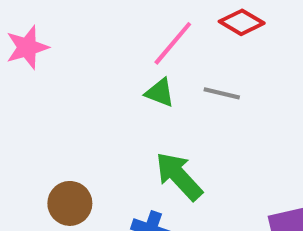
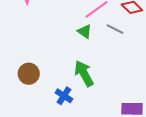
gray line: (222, 93) -> (115, 29), moved

